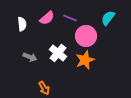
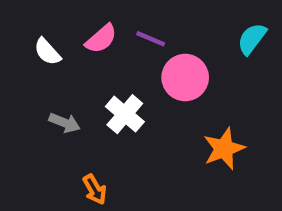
cyan semicircle: (108, 18) -> (252, 39), moved
white semicircle: (22, 24) -> (47, 52), turned 144
orange star: (85, 60) -> (224, 149), moved

